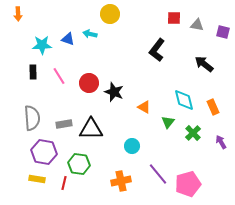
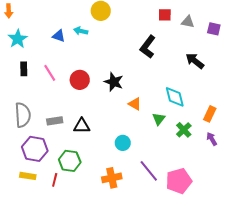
cyan star: (42, 45) -> (18, 39), moved, turned -30
black star: (114, 92) -> (114, 82), moved
orange rectangle: (213, 107) -> (210, 114), moved, turned 49
black triangle: (91, 129) -> (82, 126), size x0.7

